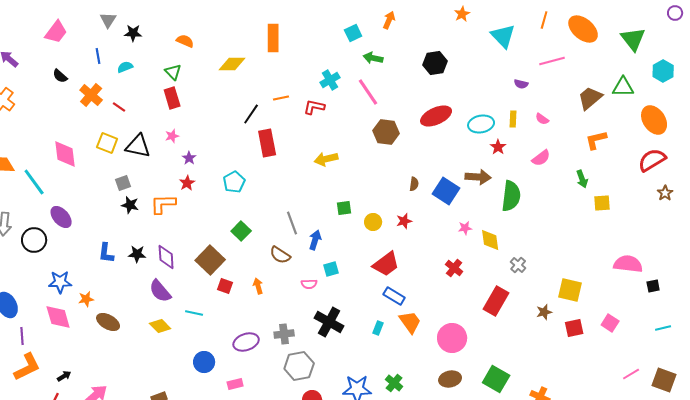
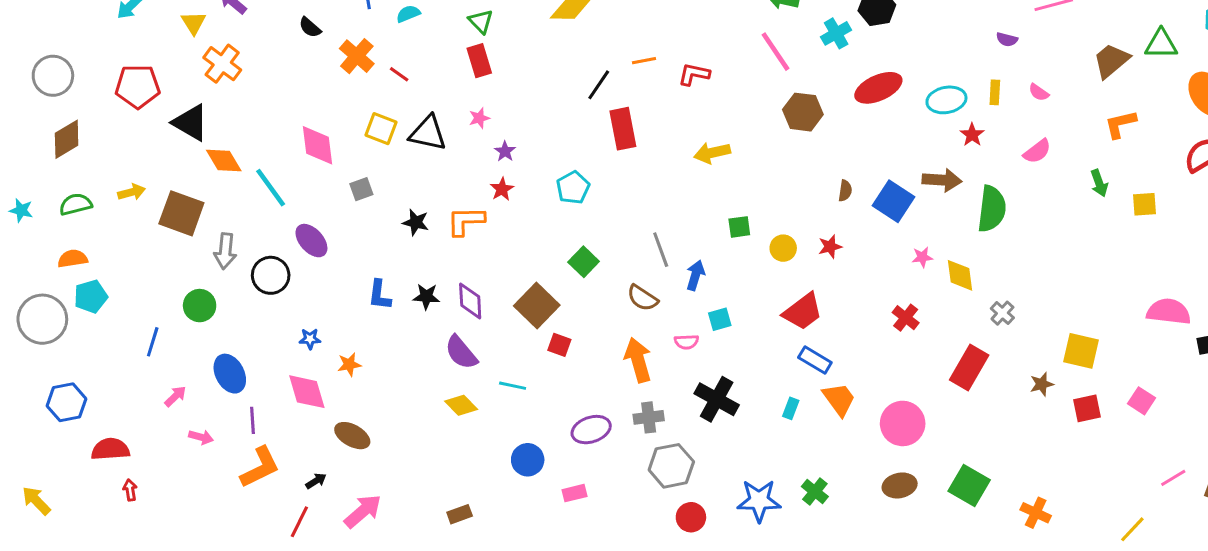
cyan cross: (330, 80) -> (836, 33), moved
gray square: (123, 183) -> (361, 189), moved
yellow square: (602, 203) -> (1145, 204), moved
blue star: (60, 282) -> (310, 339), size x0.6
orange arrow: (258, 286) -> (638, 360), moved, size x1.8
brown ellipse: (108, 322) -> (352, 436), moved

